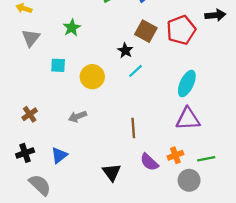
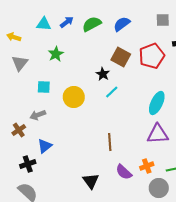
gray arrow: (77, 117) -> (38, 115), moved
black cross: (25, 153) -> (28, 164), moved
blue triangle: (59, 155) -> (45, 146), moved

